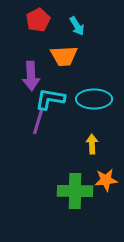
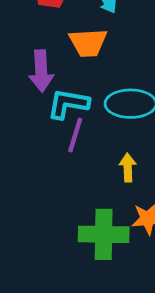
purple line: (38, 122) -> (75, 135), moved

